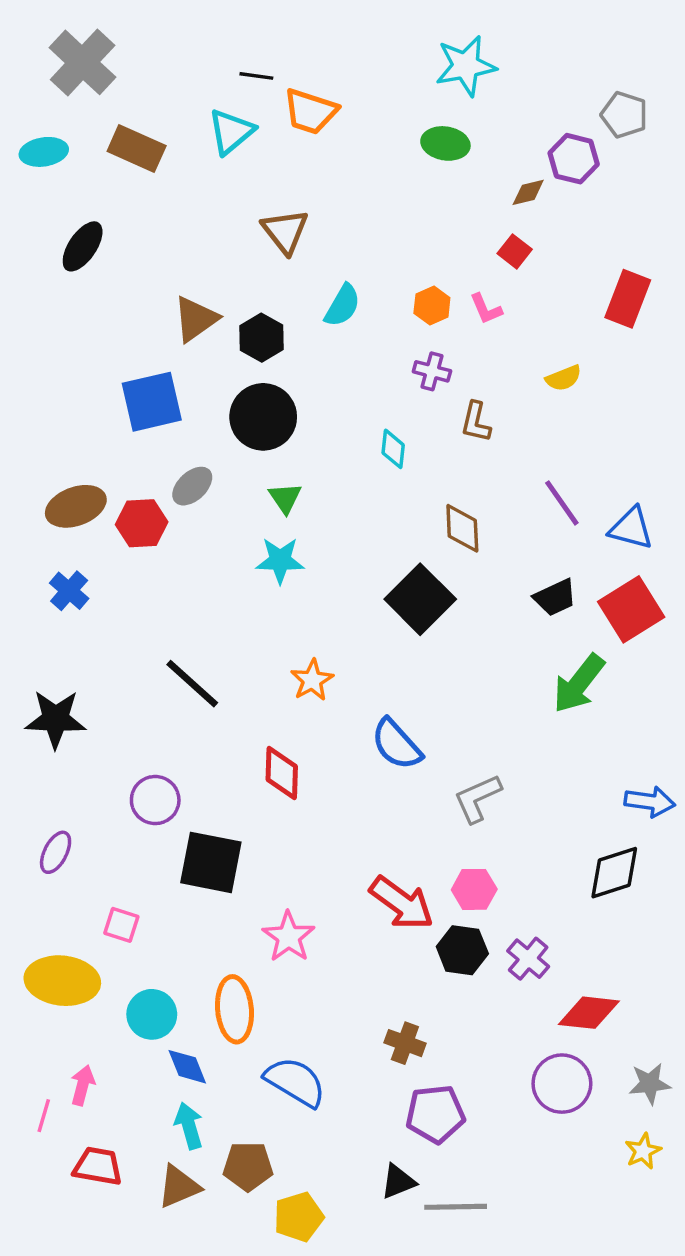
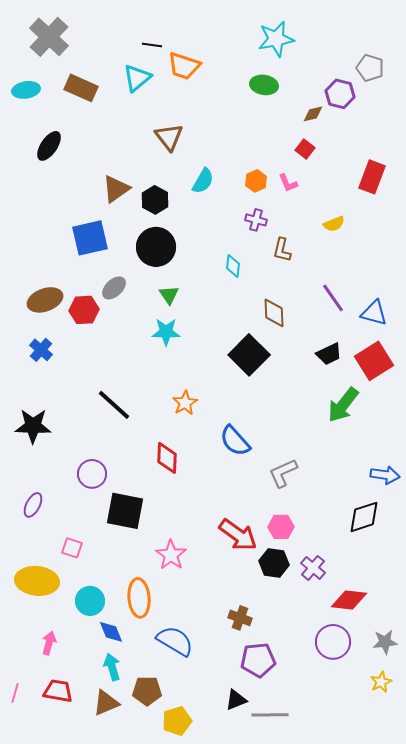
pink line: (44, 1116) -> (15, 693), moved

